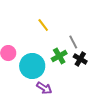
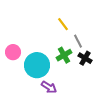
yellow line: (43, 25) -> (63, 24), moved

